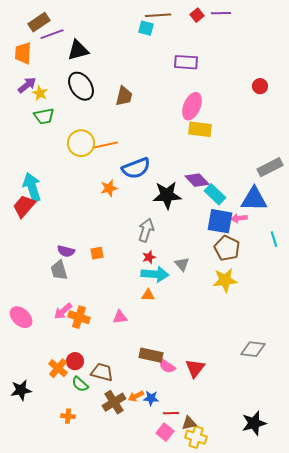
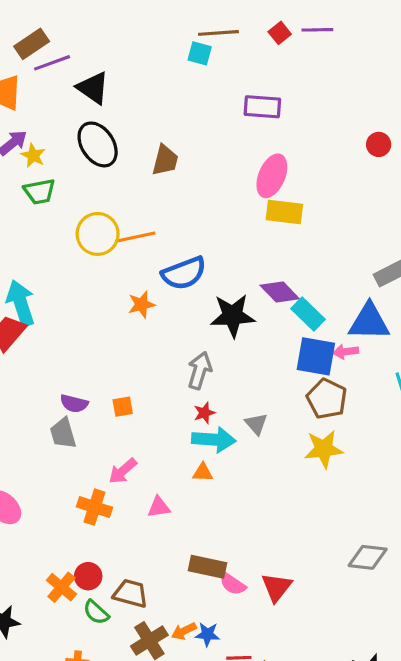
black triangle: (78, 50) -> (93, 88), turned 50
pink arrow: (63, 311) -> (123, 471), moved

